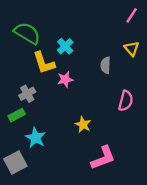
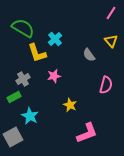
gray semicircle: (106, 65) -> (89, 55), turned -40
pink star: (65, 79) -> (54, 76), moved

